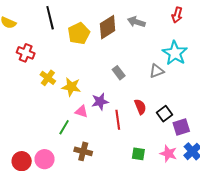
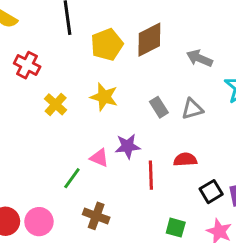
gray arrow: (136, 22) -> (199, 58), moved
gray triangle: (157, 71) -> (192, 109), moved
yellow star: (71, 87) -> (104, 97), moved
red semicircle: (140, 107) -> (185, 160), turned -77
black square: (165, 114) -> (211, 192), moved

